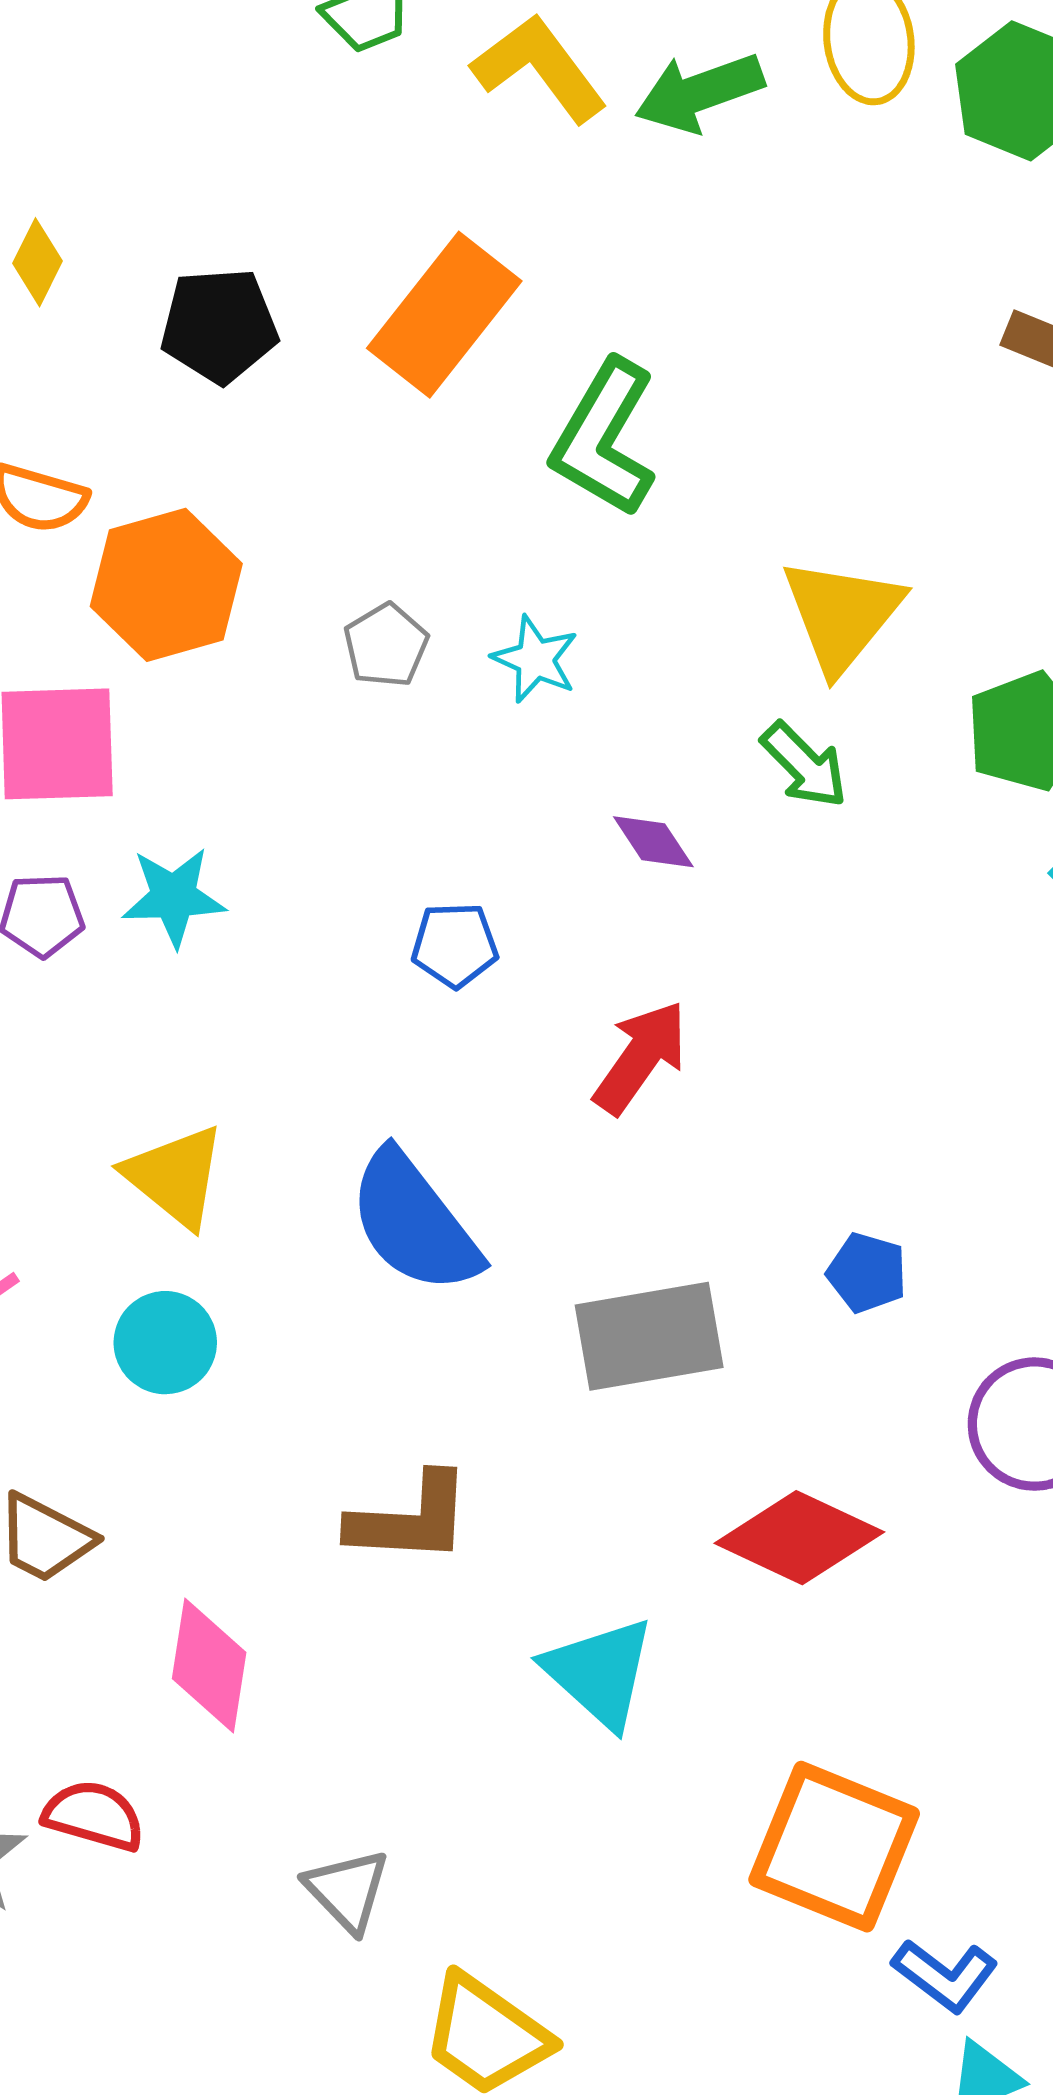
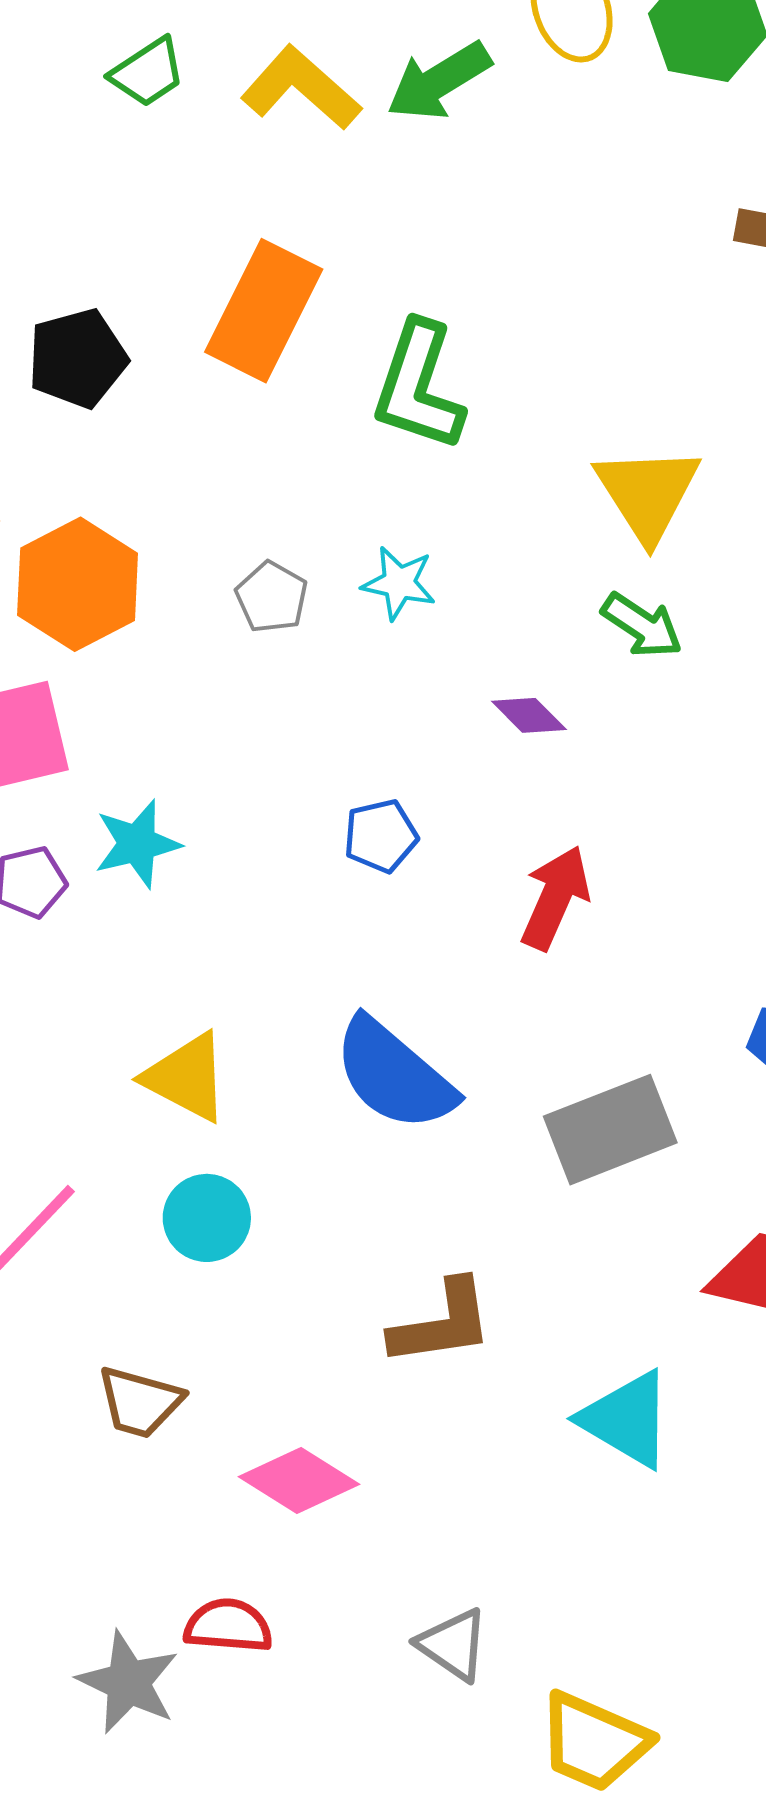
pink diamond: (209, 1666) -> (299, 1480), turned -55

